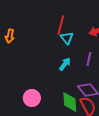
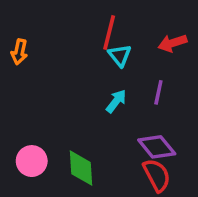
pink circle: (32, 98) -> (32, 161), moved
green diamond: (70, 102) -> (81, 168), moved

